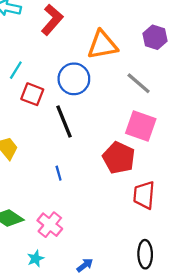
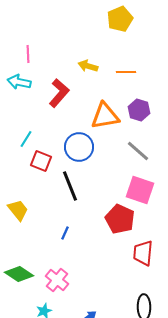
purple hexagon: (155, 37) -> (139, 110), moved
blue line: (59, 173) -> (65, 233), turned 40

